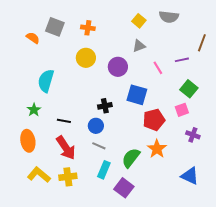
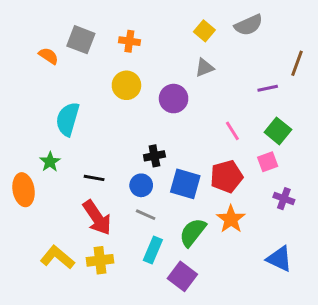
gray semicircle: (169, 17) -> (249, 25), turned -30
pink line: (158, 68) -> (232, 131), moved
blue square: (137, 95) -> (185, 184), moved
orange ellipse: (28, 141) -> (24, 190), moved

